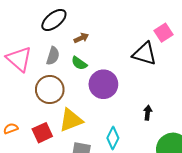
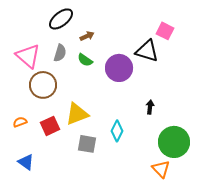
pink square: (163, 33) -> (165, 31), turned -30
purple circle: (103, 84) -> (119, 68), moved
brown circle: (50, 90) -> (43, 85), moved

